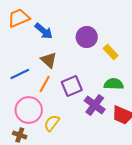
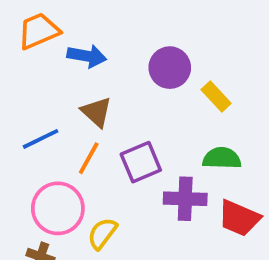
blue arrow: (44, 31) -> (87, 56), turned -30
purple cross: (95, 105) -> (185, 199), turned -35

